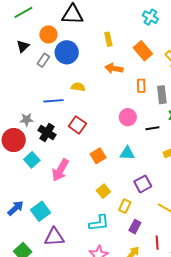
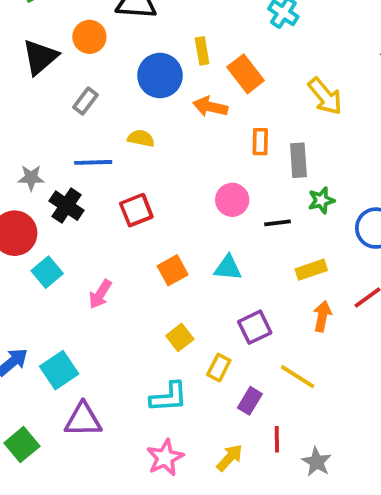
black triangle: (23, 46) -> (40, 57), size x1.5
orange rectangle: (143, 51) -> (246, 74), moved
blue circle: (67, 52) -> (160, 76), moved
gray rectangle: (43, 60) -> (85, 101), moved
gray star: (27, 120) -> (31, 178), moved
red square: (77, 125) -> (136, 210), turned 30
black cross: (47, 133) -> (66, 206), moved
pink arrow: (60, 170) -> (100, 294), size x0.7
purple rectangle: (135, 227) -> (250, 401), moved

